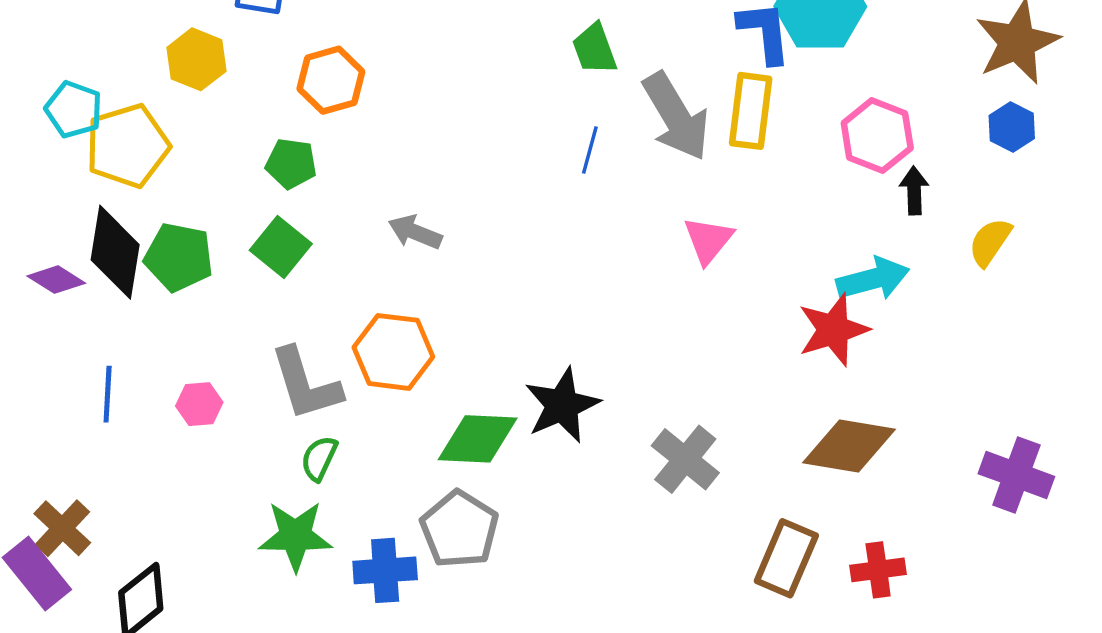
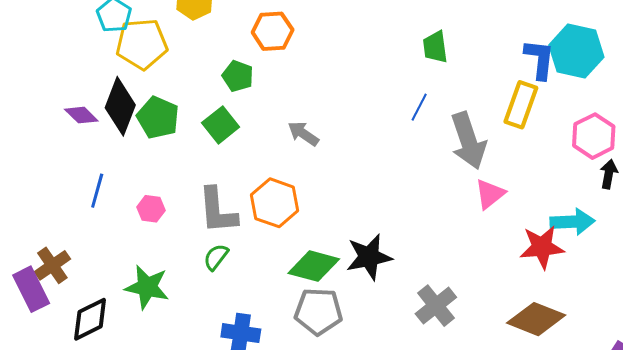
gray arrow: (676, 116) -> (468, 141), moved
pink triangle: (708, 240) -> (490, 194), moved
gray pentagon: (459, 529) -> (318, 311), moved, turned 30
green star: (295, 536) -> (147, 287), moved

